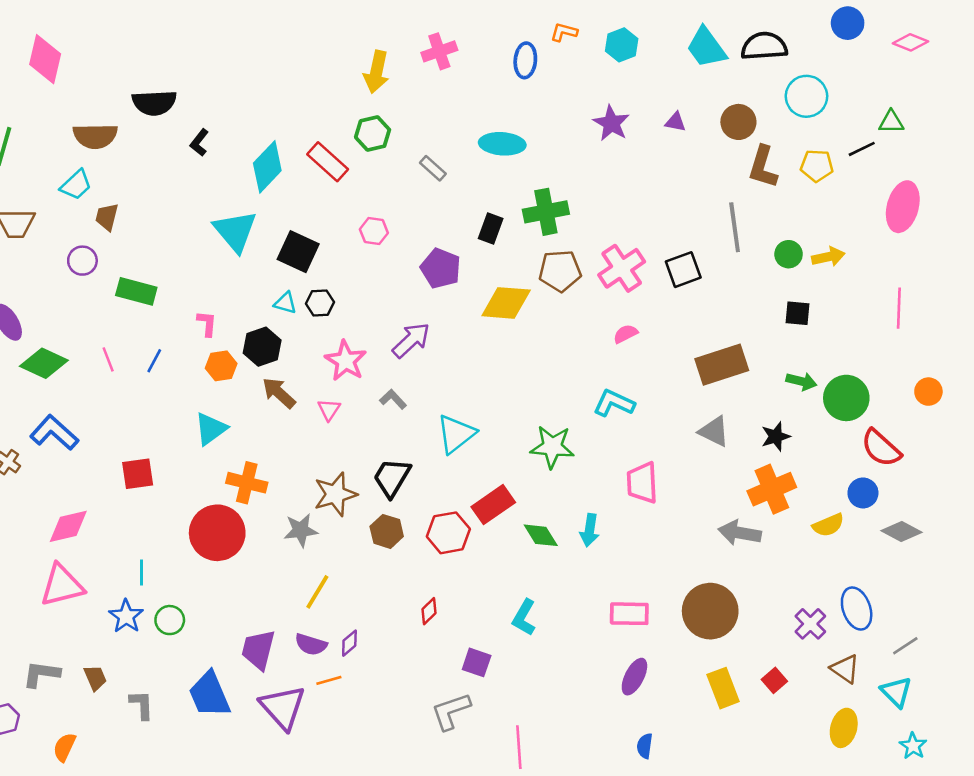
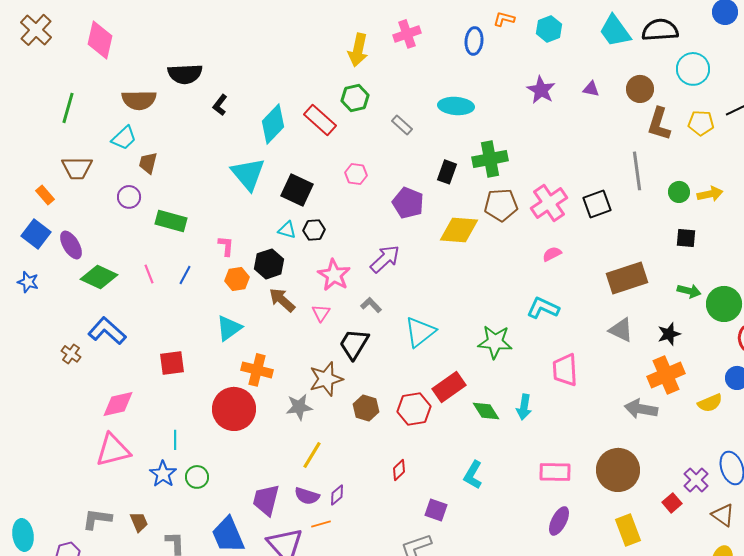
black trapezoid: (392, 478) -> (354, 344), moved
red square: (774, 680) -> (672, 503), moved

